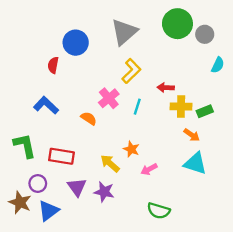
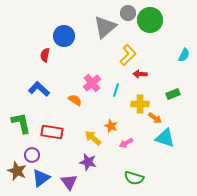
gray circle: (205, 34) -> (128, 13), moved
yellow L-shape: (131, 71) -> (128, 55), moved
yellow cross: (181, 107) -> (140, 104), moved
orange arrow: (192, 135) -> (155, 118), moved
purple triangle: (77, 187) -> (69, 182), moved

